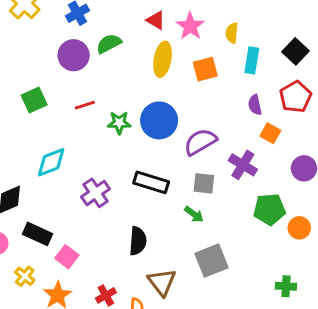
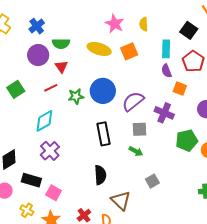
red triangle: (156, 20) -> (61, 67), moved, turned 32
green semicircle: (109, 44) -> (61, 44), turned -144
yellow ellipse: (163, 59) -> (99, 49), turned -75
cyan rectangle: (252, 60) -> (166, 49), moved
cyan diamond: (51, 162) -> (44, 121), moved
black rectangle: (151, 182) -> (104, 134), turned 70
purple cross: (96, 193) -> (50, 151), moved
gray square: (212, 261) -> (152, 181), size x0.6

